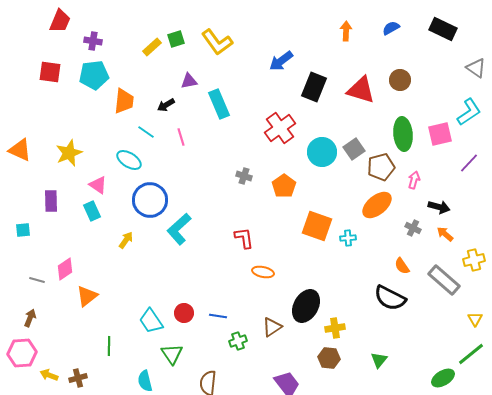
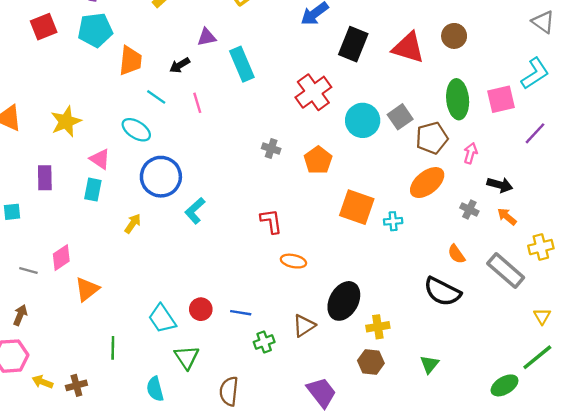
red square: (50, 72) -> (44, 27), turned -30
cyan rectangle: (92, 211) -> (93, 190), turned 36
cyan L-shape: (179, 229) -> (195, 211), size x0.7

